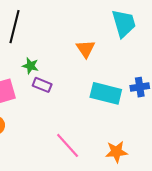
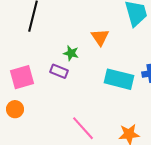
green star: (30, 66) -> (71, 53), moved

